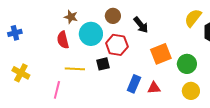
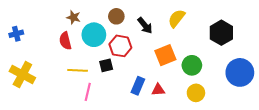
yellow semicircle: (193, 18) -> (177, 18), moved
yellow cross: (21, 73) -> (22, 75), size x1.4
pink line: (57, 90) -> (88, 92), moved

